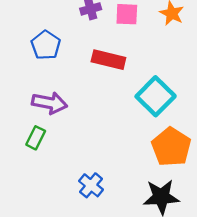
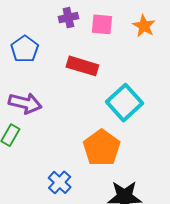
orange pentagon: (171, 147) -> (102, 148), moved

